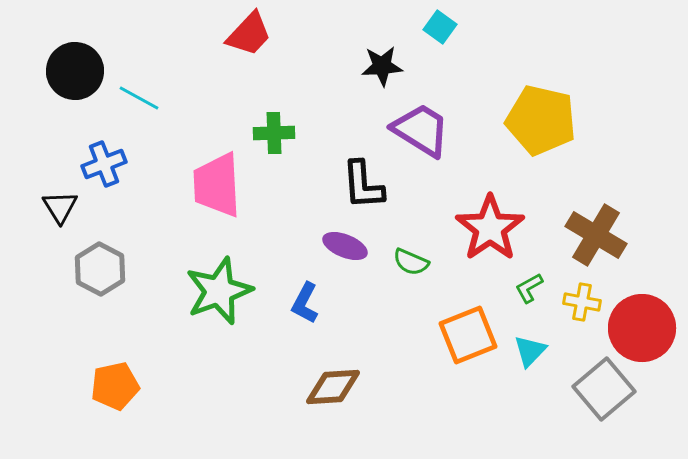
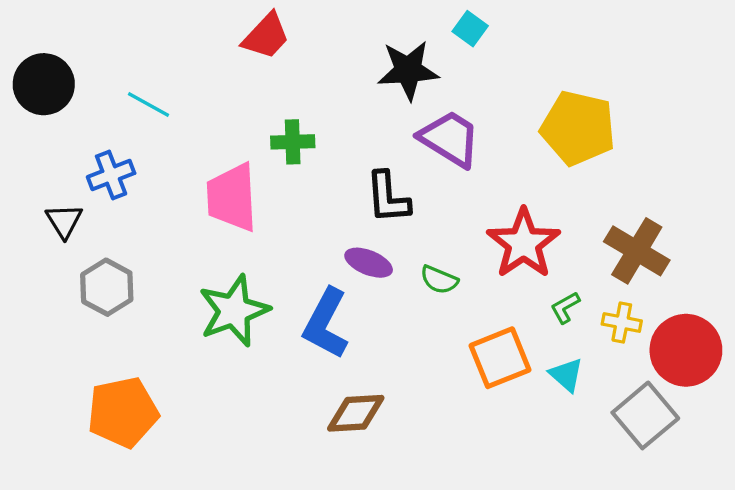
black star: (382, 66) -> (408, 70), size x1.4
black circle: (75, 71) -> (44, 84), moved
blue L-shape: (305, 303) -> (326, 324), size x1.6
cyan triangle: (530, 351) -> (566, 375), turned -33
orange pentagon: (115, 386) -> (123, 412), size x1.4

